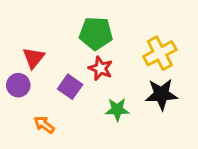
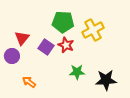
yellow cross: (160, 53) -> (93, 30), moved
purple square: (70, 87) -> (46, 47), moved
black star: (161, 94) -> (106, 80), moved

